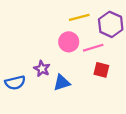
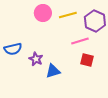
pink circle: (69, 42) -> (43, 13), moved
blue semicircle: (15, 83) -> (13, 49), moved

